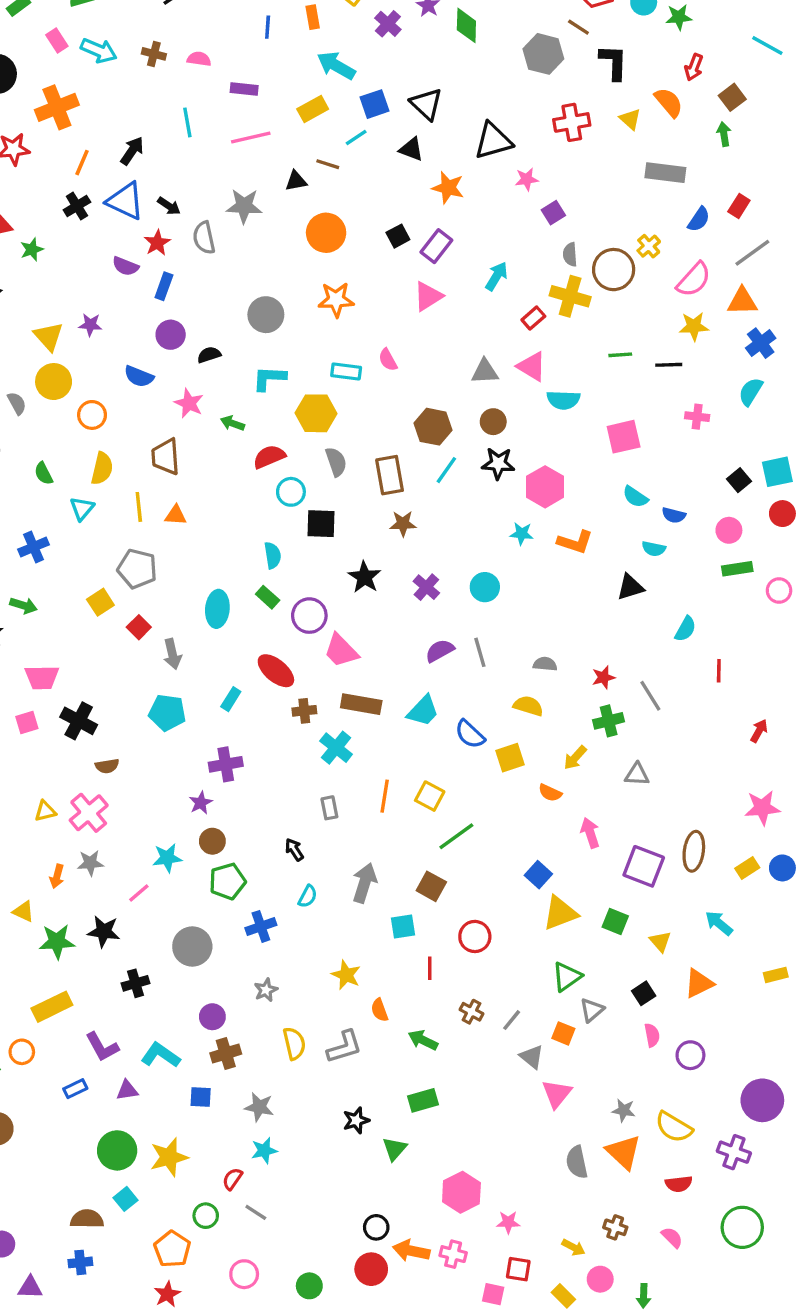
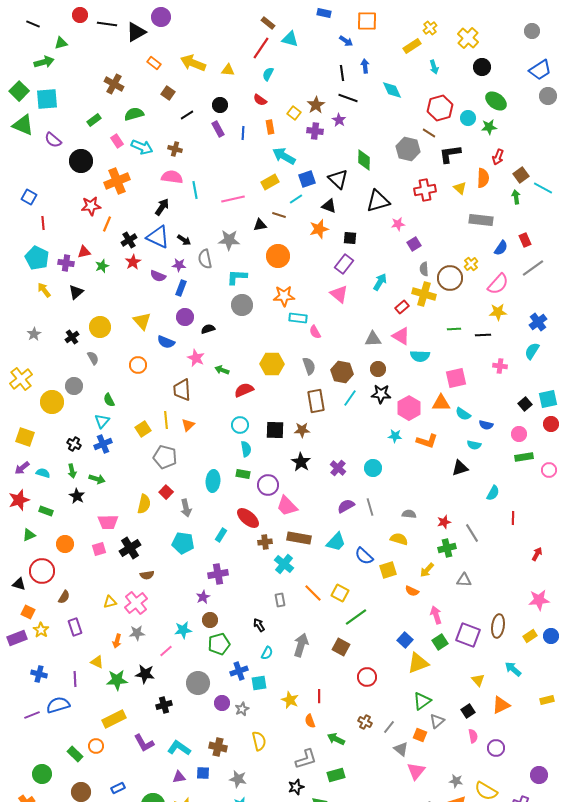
purple cross: (388, 24) -> (315, 131), turned -35
green diamond: (466, 25) -> (364, 160), moved
cyan line: (767, 46) -> (543, 188), moved
pink semicircle: (199, 59) -> (172, 177), moved, size x1.5
black L-shape: (614, 62) -> (450, 154), turned -100
purple rectangle: (244, 89) -> (218, 129), moved, turned 56
orange semicircle: (669, 102) -> (483, 178), turned 42
orange line: (82, 163) -> (107, 224), moved
orange star: (448, 188) -> (319, 229), moved, turned -30
red rectangle: (739, 206) -> (525, 240), turned -56
black square: (398, 236) -> (350, 238), moved, turned 32
red star: (157, 243) -> (133, 262), moved
pink triangle: (428, 296) -> (339, 294), turned -48
orange triangle: (742, 301) -> (441, 403), moved
purple star: (90, 325) -> (179, 265), moved
yellow triangle: (49, 336) -> (142, 321), moved
cyan rectangle: (346, 371) -> (298, 318), moved
cyan L-shape: (269, 378) -> (237, 277), moved
yellow circle: (54, 382) -> (100, 327), moved
gray semicircle: (336, 462) -> (309, 366), moved
yellow semicircle: (102, 468) -> (144, 504), moved
cyan circle: (291, 492) -> (240, 425), moved
cyan triangle: (82, 509) -> (102, 421), moved
orange triangle: (176, 515) -> (188, 425), turned -48
brown star: (403, 524) -> (302, 430), moved
green rectangle: (268, 597) -> (243, 474), turned -32
yellow square: (100, 602) -> (143, 429), moved
black cross: (79, 721) -> (130, 548), turned 30
orange line: (385, 796) -> (313, 593), turned -54
green square: (615, 921) -> (440, 642), moved, turned 35
cyan square: (403, 926) -> (259, 683), moved
red line: (430, 968) -> (319, 696), moved
purple circle: (212, 1017) -> (222, 703), moved
gray L-shape: (344, 1047) -> (306, 759), moved
brown cross: (226, 1054) -> (218, 747), turned 30
blue rectangle: (75, 1089) -> (118, 788), moved
purple triangle: (127, 1090) -> (179, 777), moved
purple circle: (762, 1100) -> (539, 775), size x0.7

